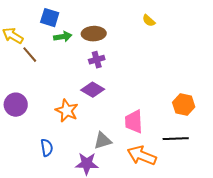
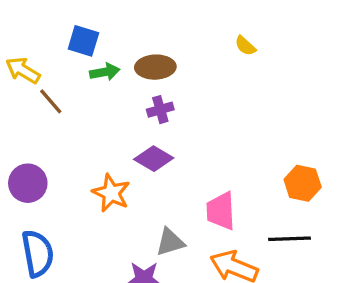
blue semicircle: (47, 148) -> (38, 253), moved, size x1.6

